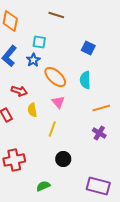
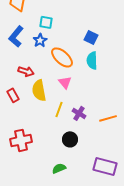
blue square: (88, 48) -> (91, 37), moved
orange line: (101, 108) -> (108, 118), moved
yellow semicircle: (32, 110) -> (39, 90), size x1.5
purple cross: (99, 133) -> (79, 113), moved
green semicircle: (43, 186) -> (59, 168), moved

